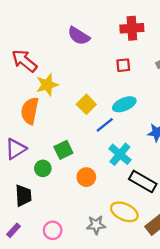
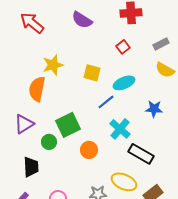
red arrow: (24, 61) -> (32, 23), moved
red square: (123, 65) -> (123, 47), turned -32
yellow square: (86, 104) -> (92, 73), moved, turned -30
green square: (63, 150) -> (68, 125), size x1.4

